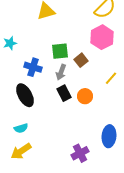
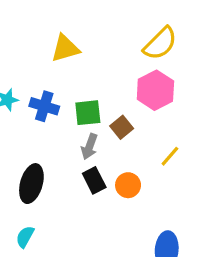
blue cross: (33, 67) -> (44, 106), moved
black ellipse: (25, 95) -> (31, 184), turned 45
cyan semicircle: (21, 128) -> (25, 237), turned 136

